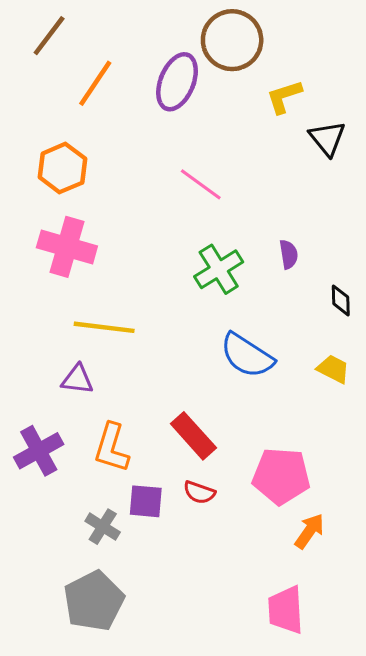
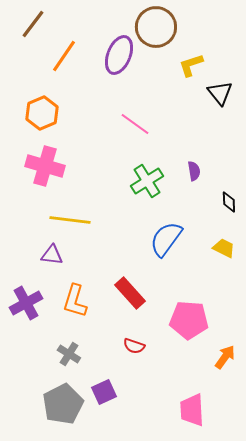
blue semicircle: (247, 356) -> (166, 239), turned 93
red semicircle: (199, 492) -> (134, 346), moved
purple square: (146, 501) -> (104, 392), moved, turned -30
orange arrow: (309, 531) -> (225, 357), moved

